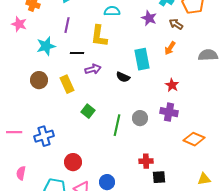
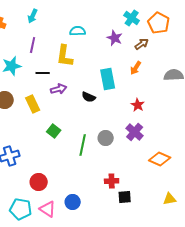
brown arrow: (176, 24) -> (142, 44), turned 112
purple cross: (169, 112) -> (135, 132), turned 30

